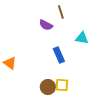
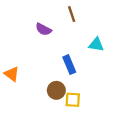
purple semicircle: (46, 25) -> (43, 29), moved
brown circle: (48, 87) -> (56, 90), moved

